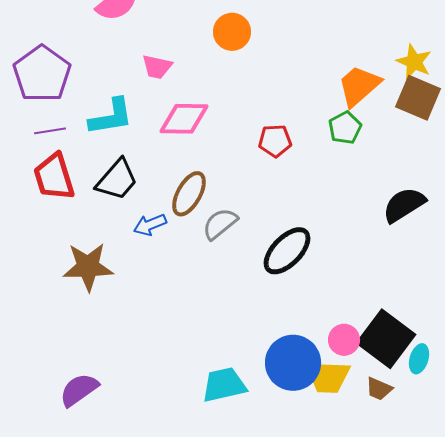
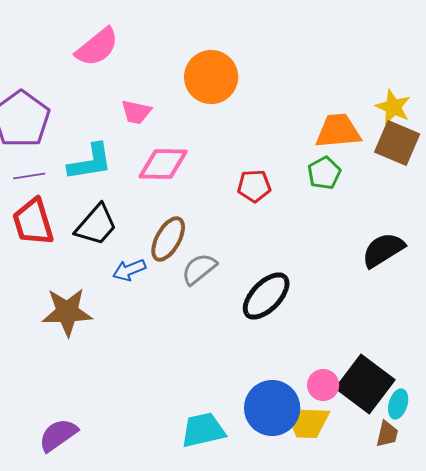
orange circle: (232, 32) -> (211, 77), size x1.4
orange trapezoid: (359, 86) -> (338, 131), turned 36
brown trapezoid: (379, 389) -> (387, 434), moved, turned -100

